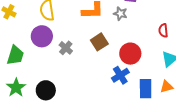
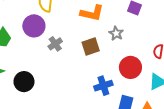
gray star: (120, 14) -> (116, 33), moved
red circle: (130, 54) -> (130, 67), moved

